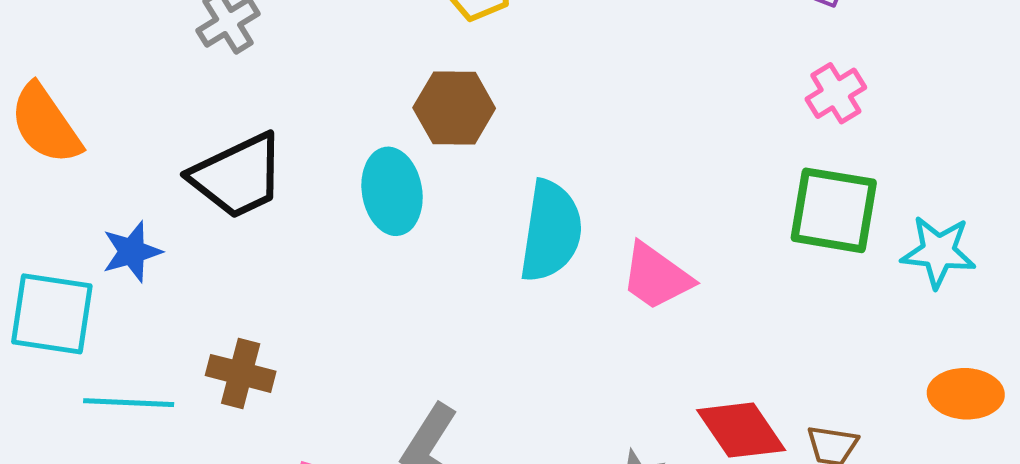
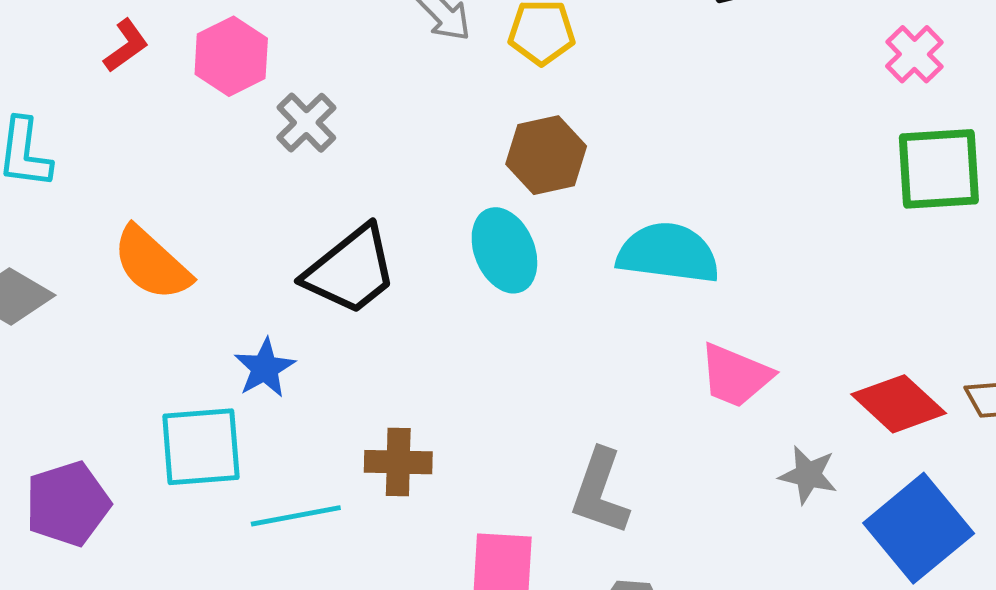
cyan semicircle: (551, 231) -> (668, 253), turned -78
pink trapezoid: (656, 277) -> (736, 376), moved

